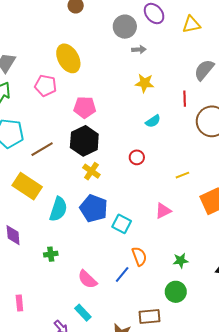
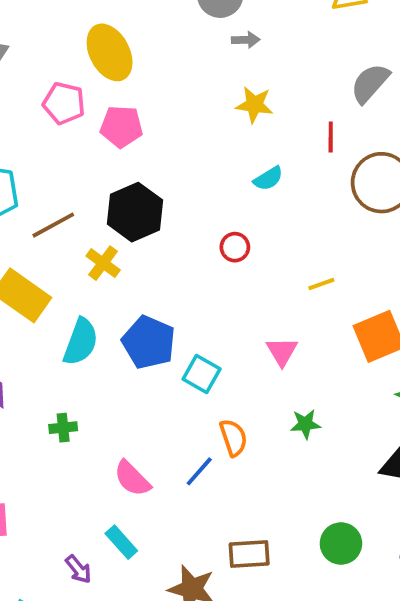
pink pentagon: (85, 107) -> (121, 127), moved
yellow cross: (91, 171) -> (103, 263), moved
pink triangle: (163, 211) -> (282, 351), turned -36
green star: (181, 261) -> (305, 424), moved
green circle: (176, 292) -> (341, 543), moved

